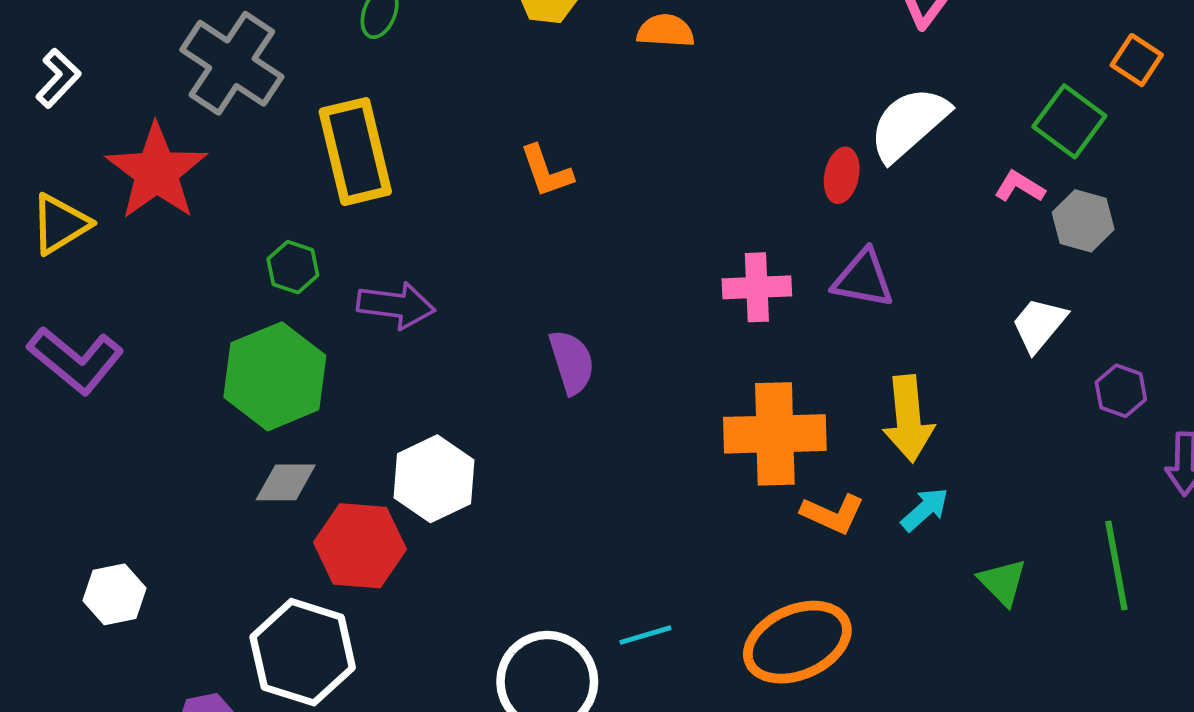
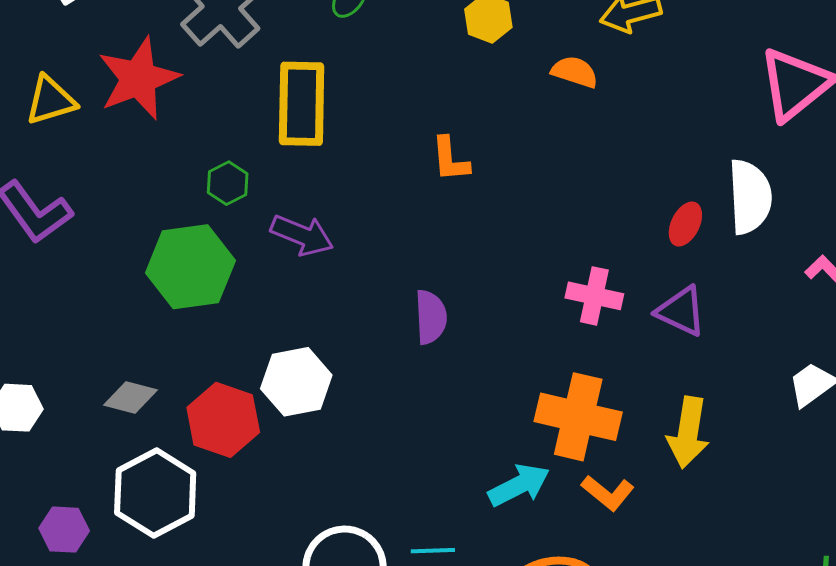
white semicircle: (909, 124) -> (750, 197), turned 114
gray diamond: (286, 482) -> (130, 398), moved
cyan arrow: (925, 509) -> (519, 485), moved, size x1.4

